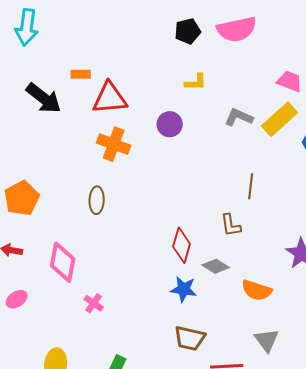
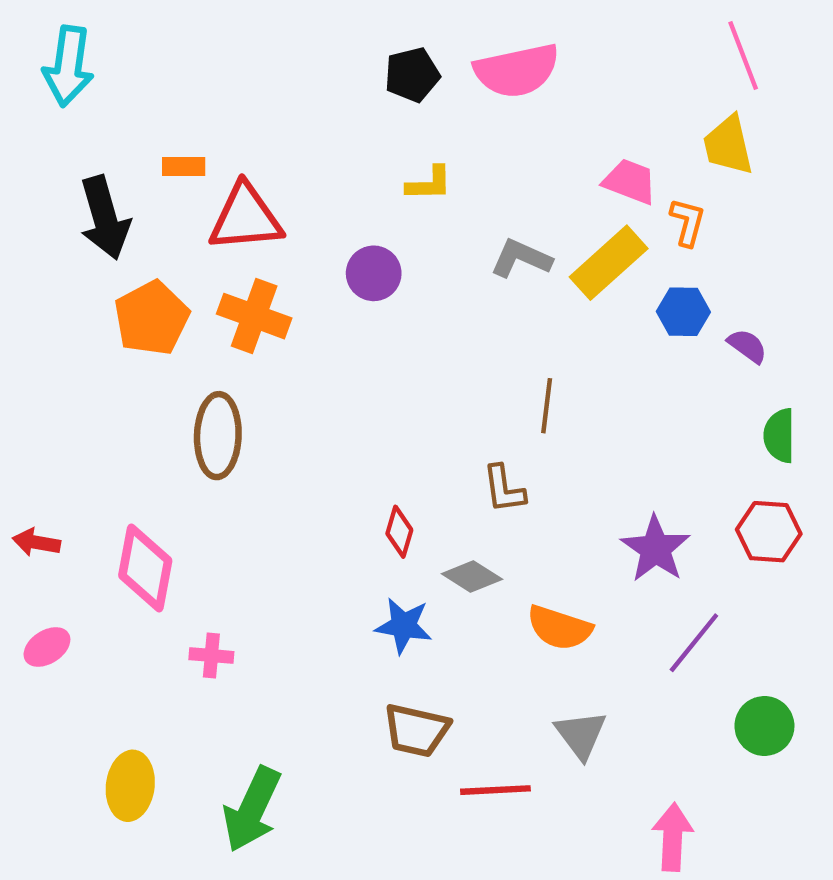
black arrow: (44, 98) -> (105, 218), turned 36
orange pentagon: (22, 198) -> (152, 318), moved
brown ellipse: (97, 200) -> (218, 436), size x1.4
red diamond: (182, 245) -> (399, 532), size x0.7
pink cross: (94, 303) -> (211, 656), turned -30

